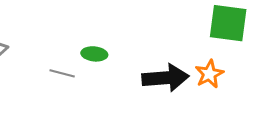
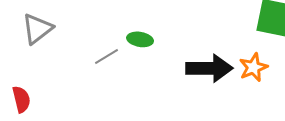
gray line: (62, 73) -> (107, 57), turned -50

